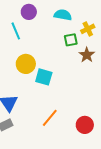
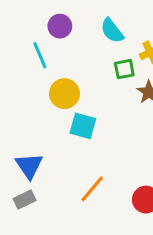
cyan semicircle: (63, 15) -> (112, 31), turned -138
yellow circle: (26, 64) -> (64, 94), moved

